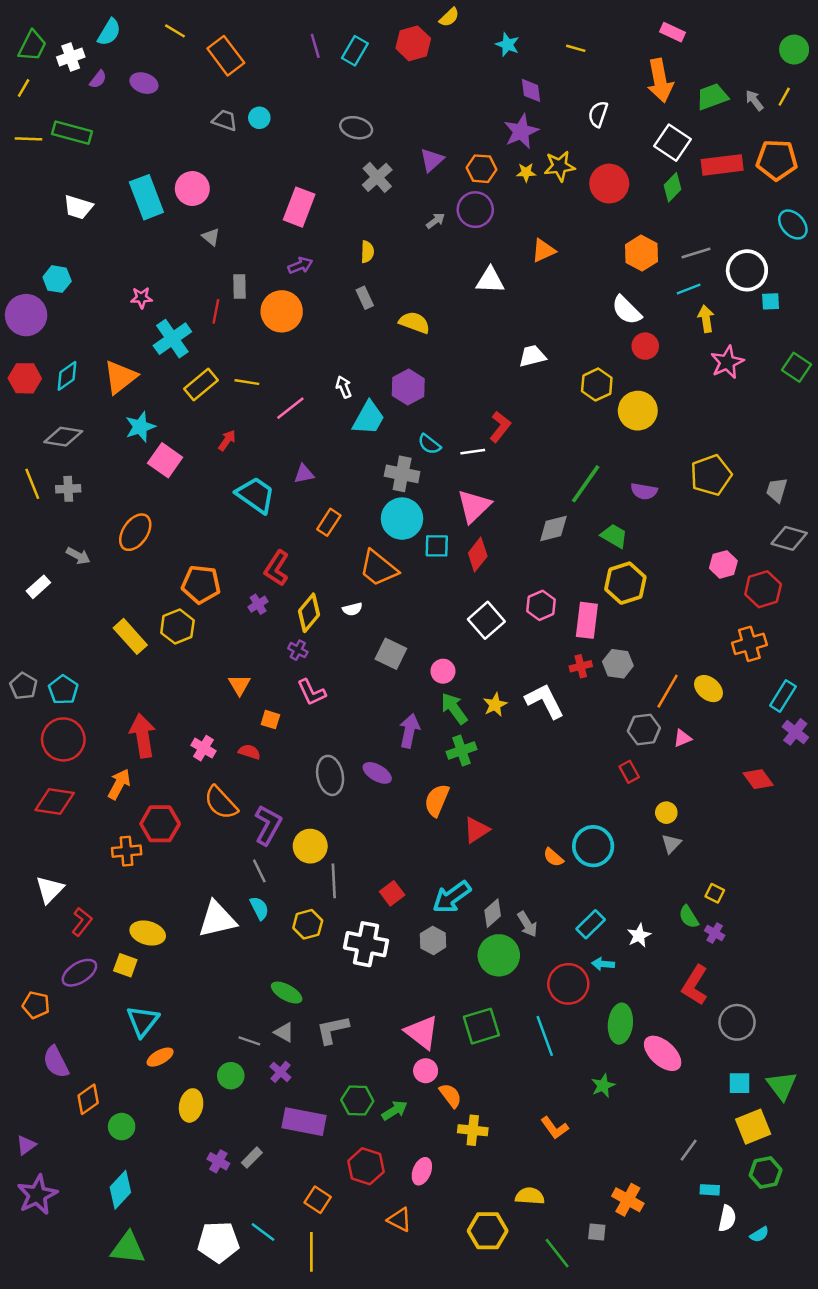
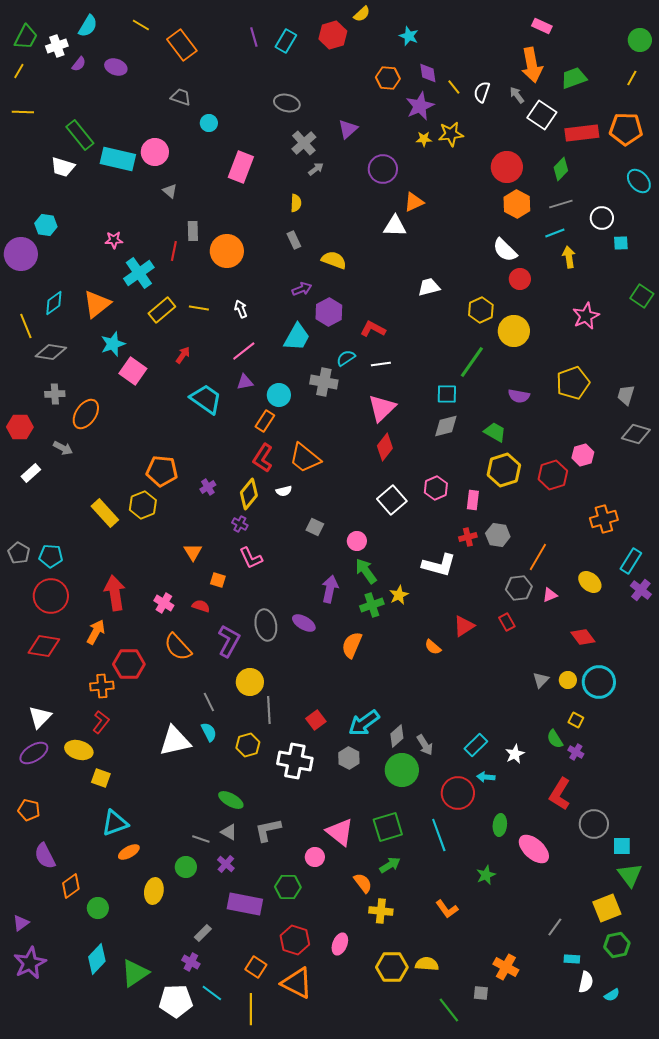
yellow line: (576, 48) -> (454, 87), moved, turned 35
gray arrow: (754, 100) -> (517, 95), moved
cyan circle: (259, 118) -> (209, 123), moved
green rectangle: (72, 133) -> (80, 135), moved, turned 36
orange hexagon: (481, 169) -> (388, 78), moved
red circle: (609, 184) -> (507, 167), moved
green diamond: (673, 187) -> (561, 169), moved
cyan rectangle: (146, 197) -> (118, 159), turned -56
gray arrow: (436, 221) -> (316, 169), moved
orange triangle: (543, 251) -> (414, 202), moved
purple arrow: (300, 265) -> (302, 289), moved
white circle: (747, 270) -> (602, 218), size x0.7
pink star: (727, 362) -> (586, 316), moved
red hexagon: (25, 378) -> (20, 427), moved
white arrow: (344, 387) -> (241, 309), moved
pink line: (290, 408) -> (244, 351), moved
red L-shape: (500, 427) -> (373, 329), moved, turned -100
cyan semicircle: (429, 444) -> (346, 358), turned 108
yellow line: (32, 484) -> (26, 326), moved
green line: (586, 484) -> (472, 362), moved
cyan circle: (402, 519) -> (279, 395), moved, size x0.7
orange ellipse: (135, 532) -> (86, 414), moved
cyan square: (437, 546) -> (447, 394), moved
red L-shape: (277, 568) -> (263, 458), moved
red hexagon: (763, 589) -> (553, 475), moved
pink rectangle: (587, 620) -> (473, 500), size x0.7
gray square: (391, 654) -> (315, 527), size x0.7
yellow ellipse: (708, 689) -> (590, 582), moved
cyan pentagon: (63, 690) -> (51, 556), turned -30
white L-shape: (545, 701) -> (439, 565), turned 132
yellow star: (495, 705) -> (399, 595), moved
red diamond: (758, 779) -> (583, 637), moved
yellow circle: (666, 813) -> (568, 680), moved
purple L-shape: (268, 825) -> (229, 641), moved
red triangle: (476, 830) -> (464, 626), moved
cyan circle: (593, 846) -> (599, 682), moved
orange semicircle: (553, 857) -> (433, 647), moved
red L-shape: (82, 922) -> (101, 722), moved
yellow ellipse: (148, 933) -> (79, 750), moved
purple ellipse: (79, 973) -> (34, 753), moved
cyan triangle: (143, 1021) -> (115, 823), turned 32
green ellipse: (620, 1024) -> (500, 825), size x0.7
pink circle: (426, 1071) -> (315, 857), moved
cyan square: (740, 1083) -> (622, 846), moved
green arrow: (395, 1110) -> (390, 865), moved
purple cross: (218, 1161) -> (191, 962), moved
orange triangle: (400, 1220) -> (297, 983), moved, size x1.6
yellow hexagon: (488, 1231) -> (392, 967), moved
green triangle: (128, 1248) -> (135, 973), moved, turned -40

